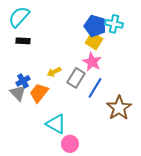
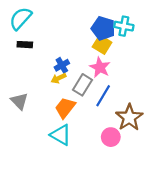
blue cross: (23, 81) -> (62, 65), moved
orange trapezoid: (39, 93) -> (65, 108), moved
pink circle: (70, 144) -> (111, 137), moved

